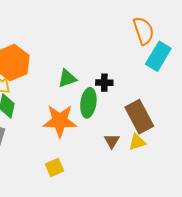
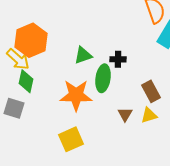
brown rectangle: (139, 117) -> (151, 91), size x0.7
yellow square: (54, 167) -> (71, 139), size x1.4

